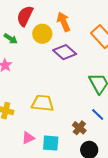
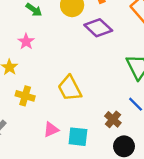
yellow trapezoid: (43, 103) -> (70, 88), turned -125

